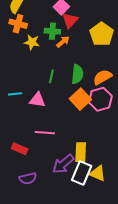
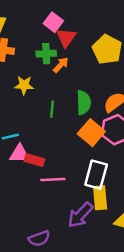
yellow star: (32, 42) -> (24, 85), moved
pink triangle: (37, 100) -> (20, 154), moved
red rectangle: (20, 149) -> (34, 160), moved
white rectangle: (82, 173) -> (96, 175), moved

